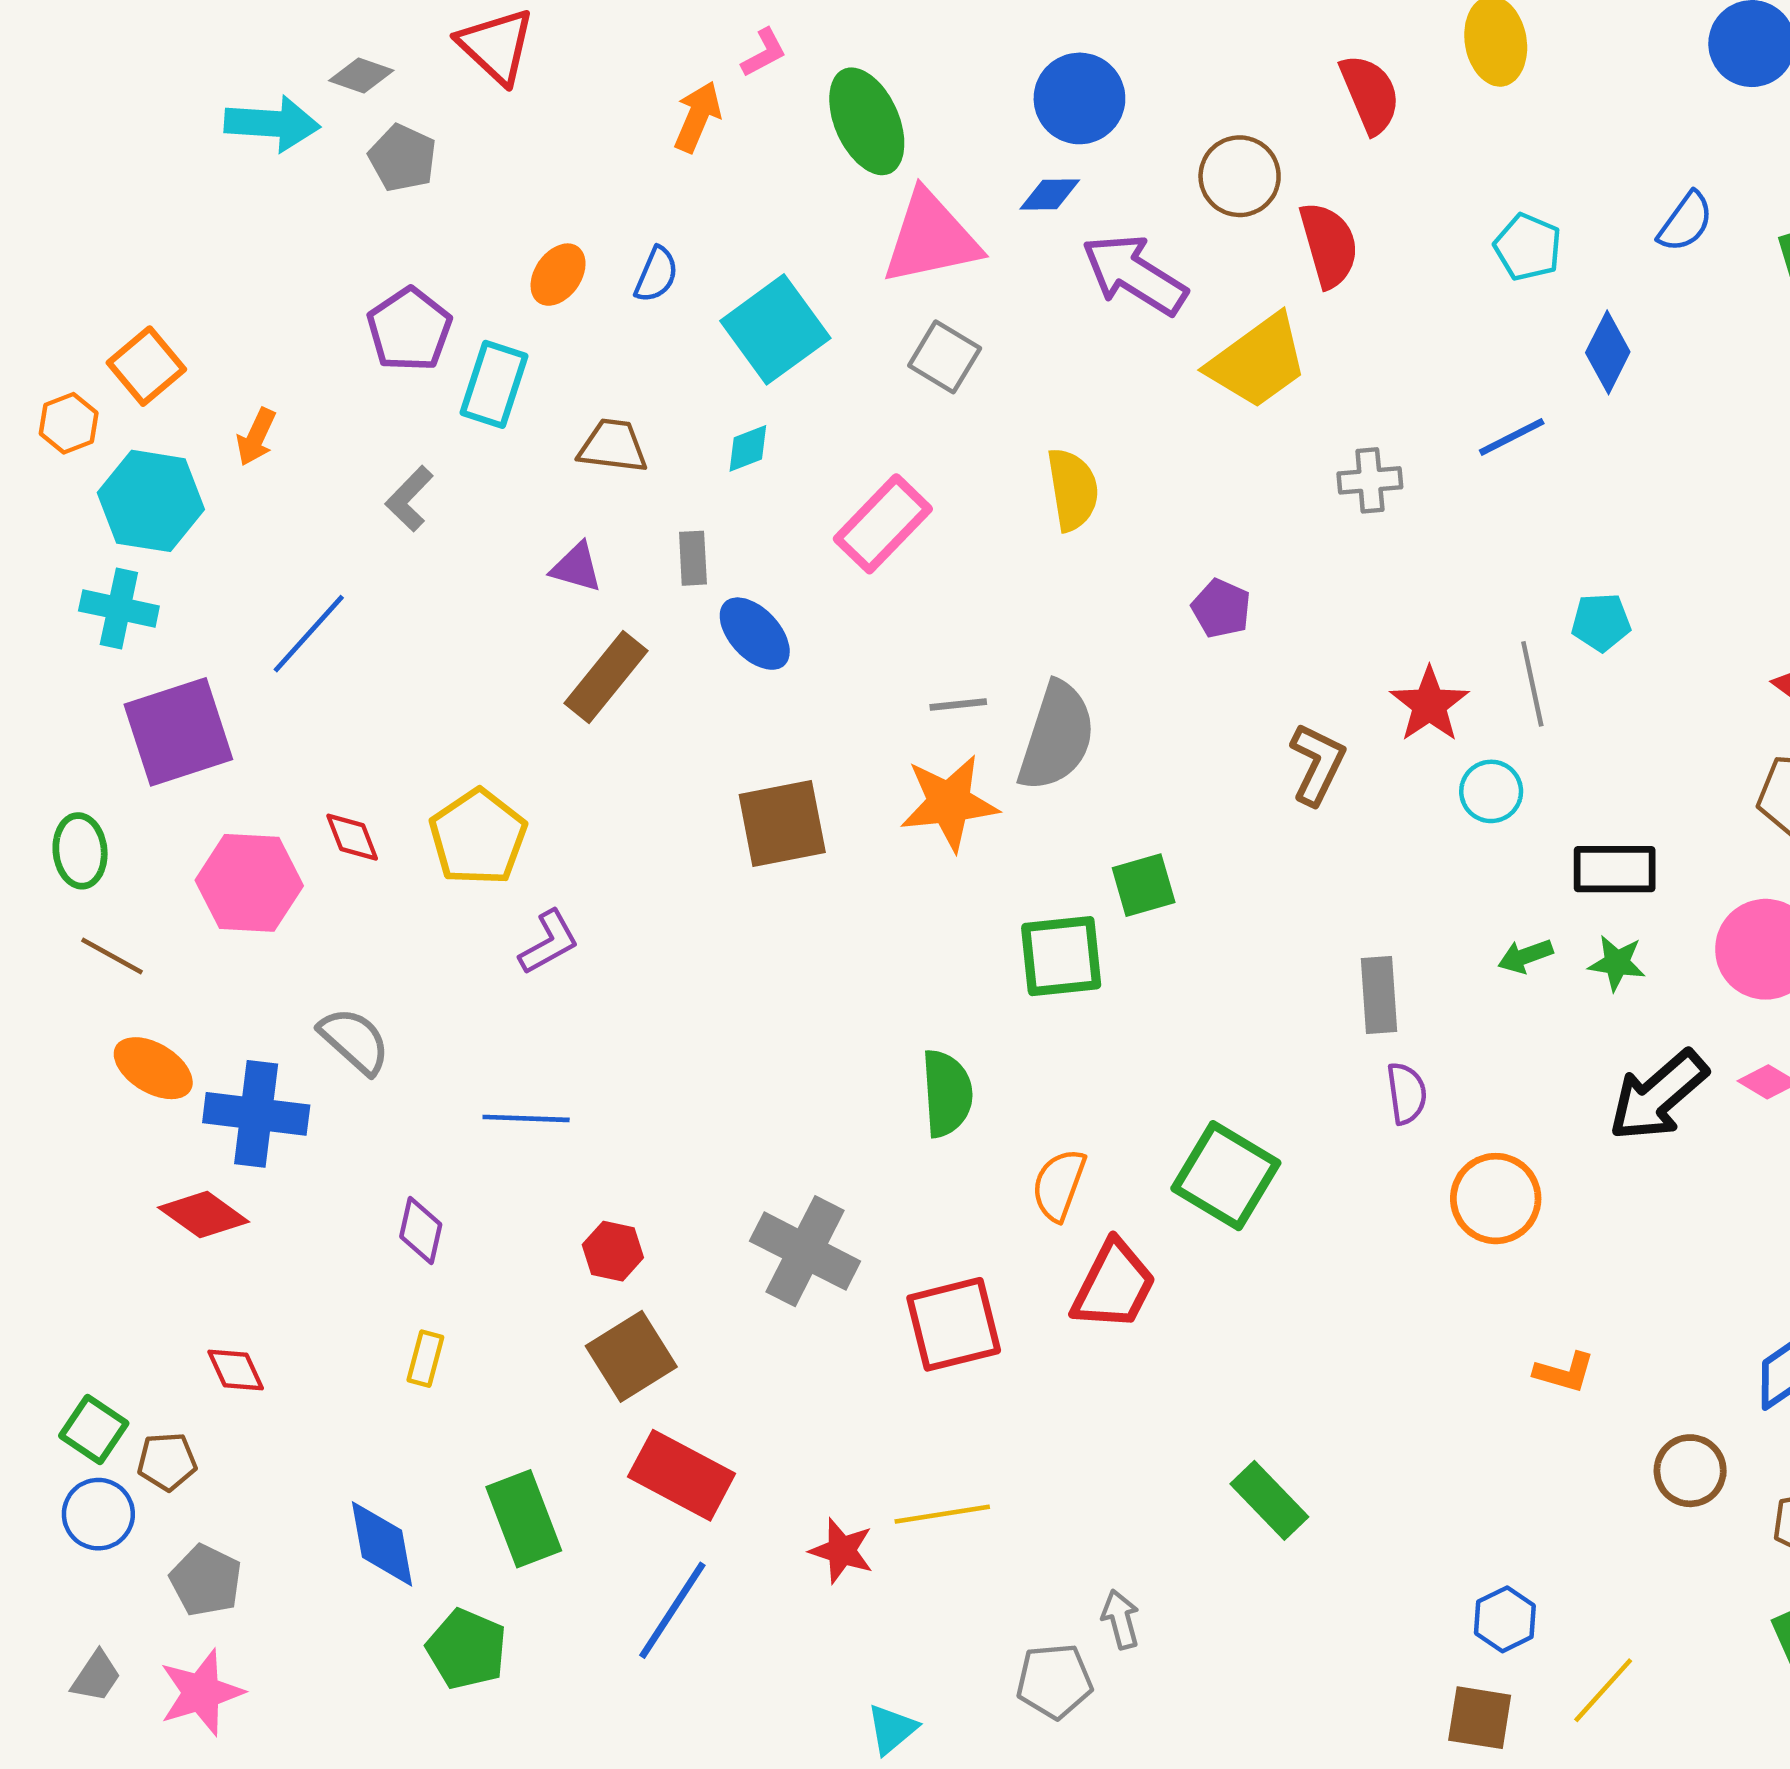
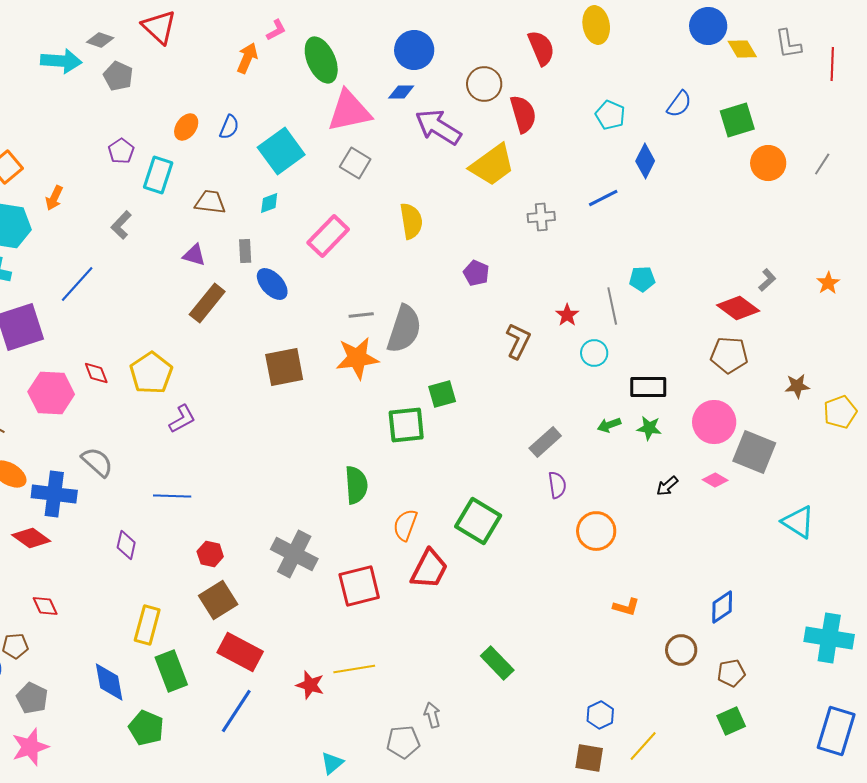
purple pentagon: (409, 329) -> (121, 151), size x0.7
red star: (1429, 705) -> (567, 315), size x0.7
gray rectangle: (1379, 995) -> (545, 442), turned 52
black arrow: (1658, 1096) -> (667, 486), size x0.5
yellow rectangle: (425, 1359) -> (147, 625), moved, size x1.6

